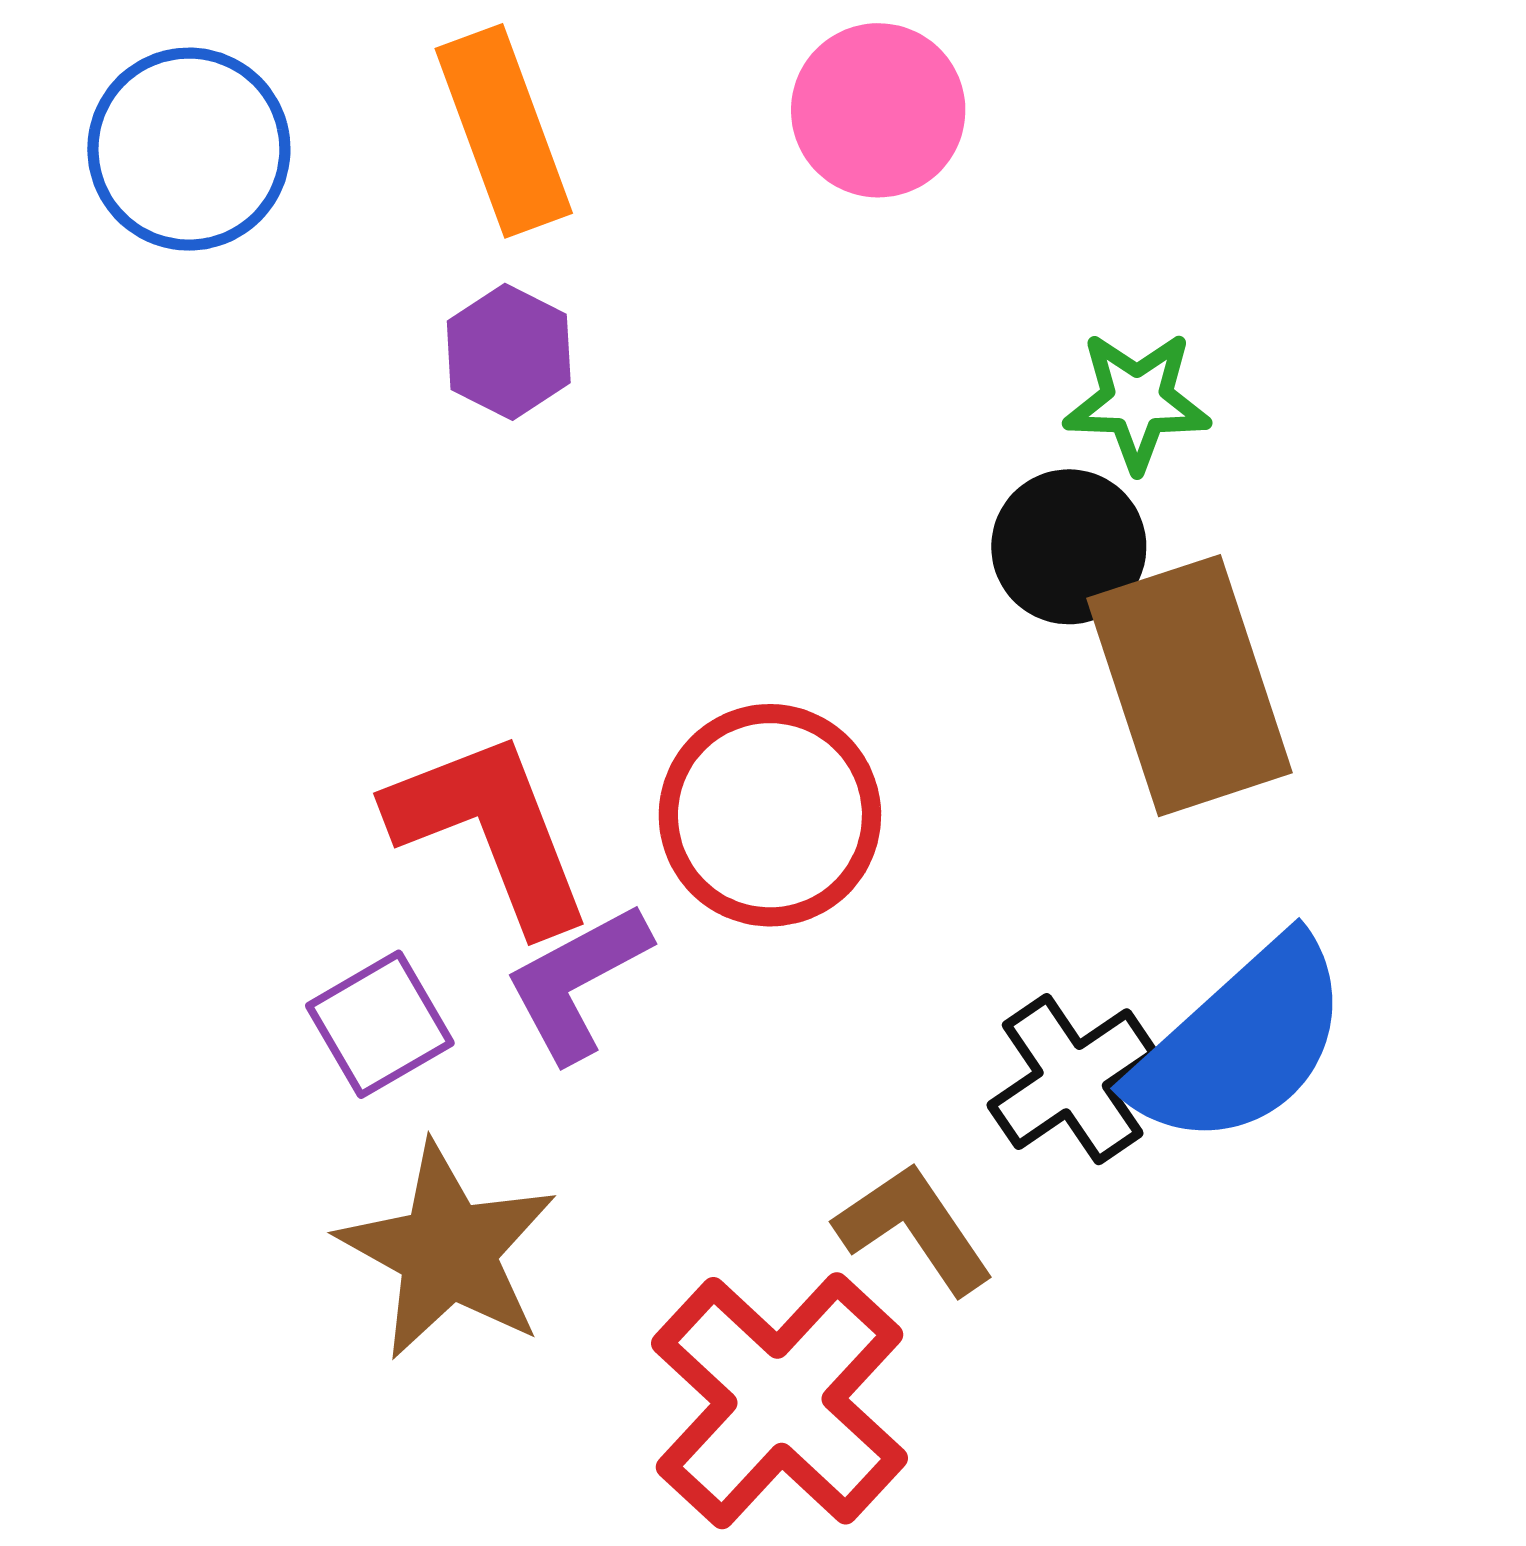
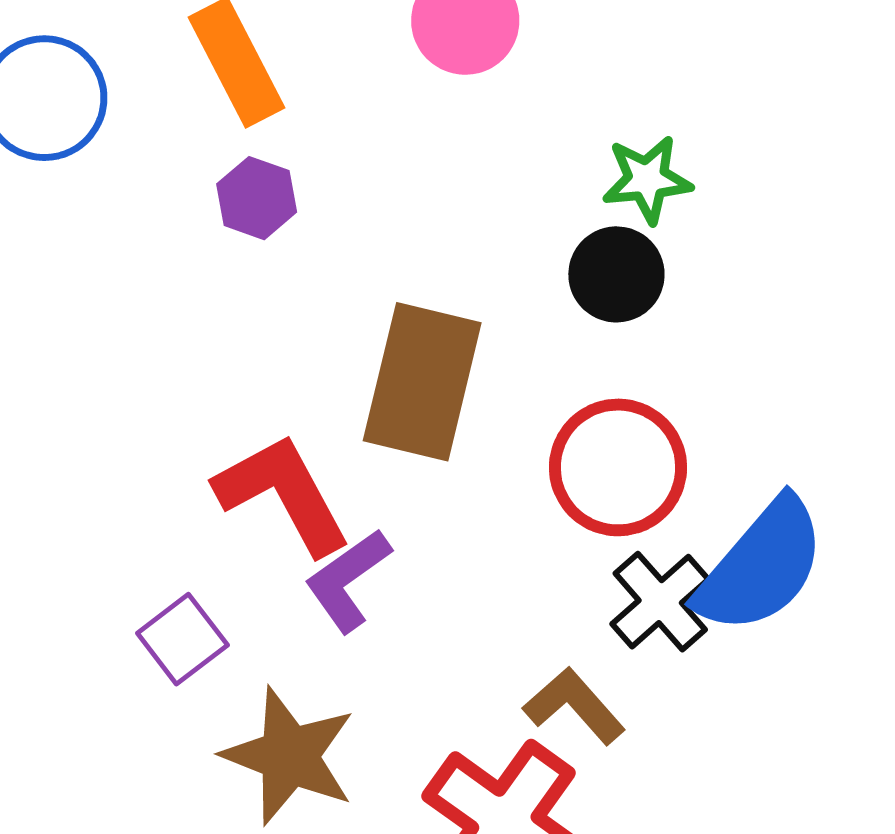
brown rectangle: (1189, 686) -> (422, 382), moved, turned 39
red circle: (770, 815) -> (618, 467), moved
purple square: (380, 1024) -> (182, 639), moved

